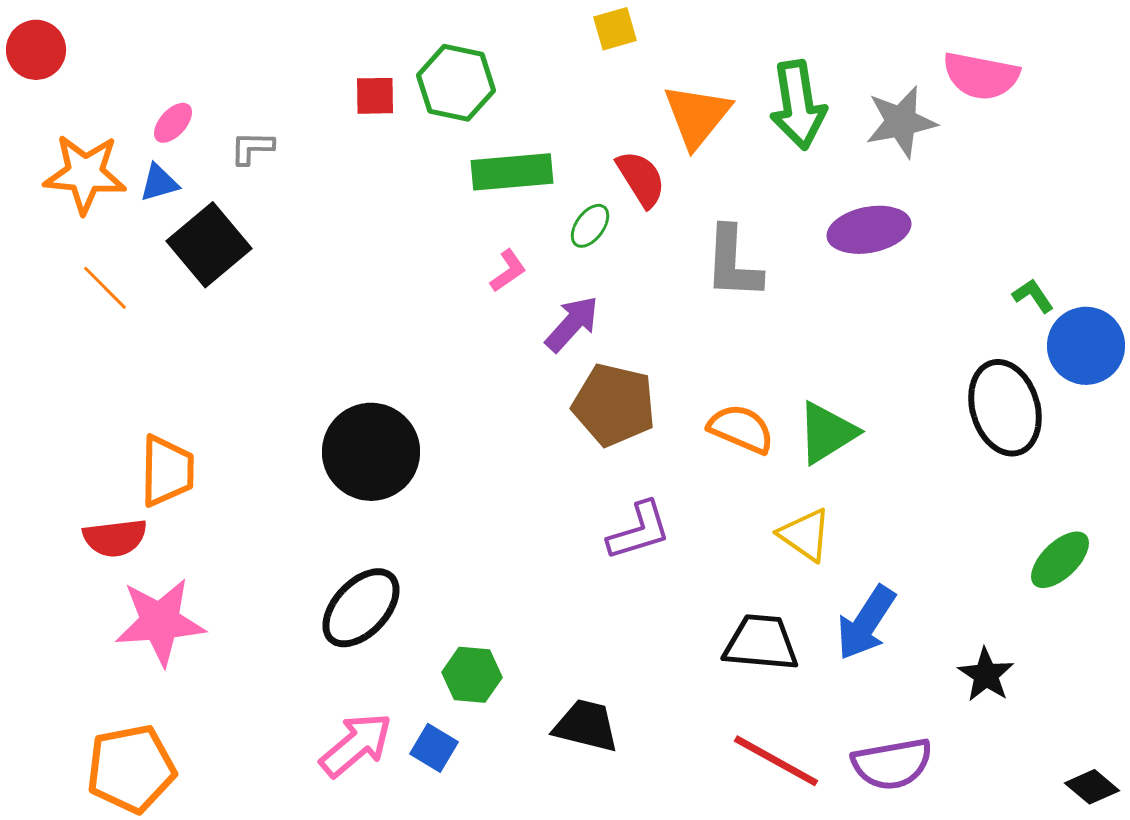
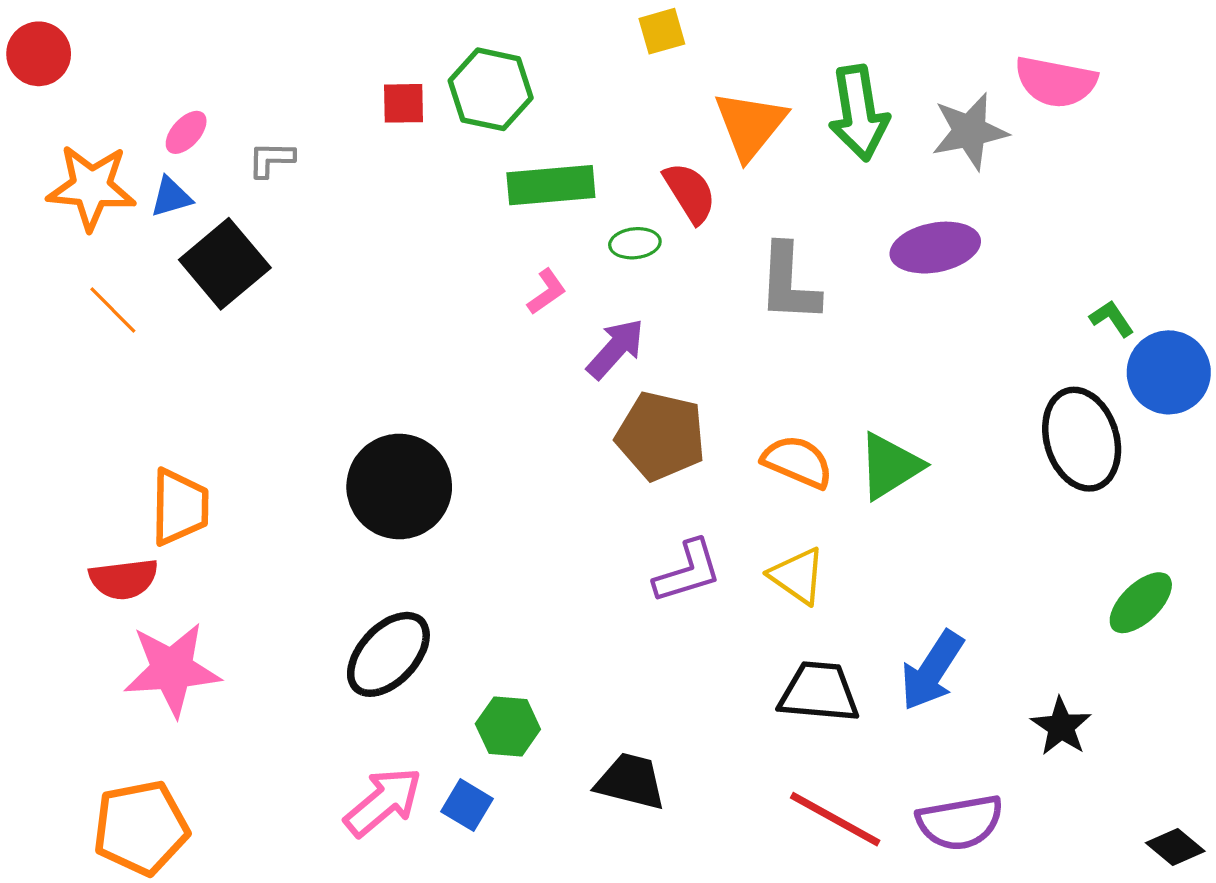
green ellipse: (590, 226) -> (635, 243), turned 48
yellow triangle: (805, 535) -> (797, 576), moved

